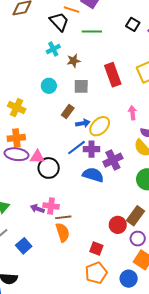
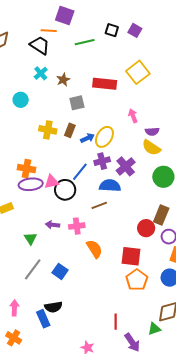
green line: (92, 31) -> (85, 42), moved
red rectangle: (113, 75) -> (105, 84), turned -50
cyan circle: (49, 86) -> (21, 100), moved
yellow cross: (17, 108) -> (48, 130), moved
orange cross: (16, 138) -> (26, 169), turned 30
blue line: (77, 148) -> (80, 172), moved
purple arrow: (37, 209) -> (53, 225), moved
brown line: (63, 217) -> (99, 205), moved
red square: (96, 249) -> (131, 256), size x1.5

